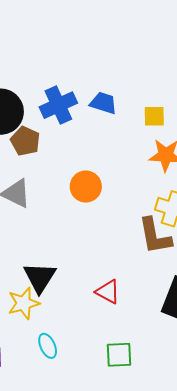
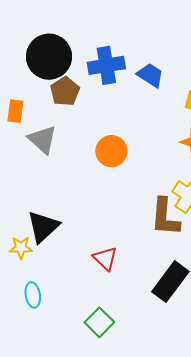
yellow star: (24, 303) -> (21, 248), size x0.7
green square: (119, 355) -> (99, 322), turned 32

